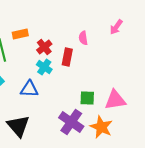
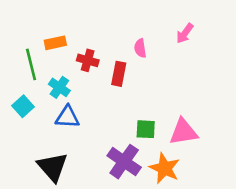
red cross: (44, 47) -> (88, 60), turned -35
cyan cross: (44, 67) -> (59, 87), moved

